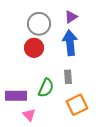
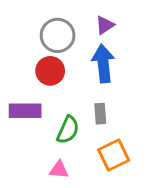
purple rectangle: (16, 96) -> (25, 111), moved
pink triangle: (29, 115) -> (59, 170), moved, turned -40

